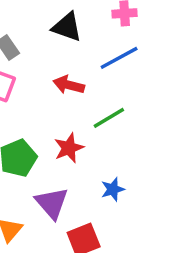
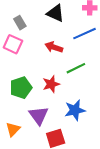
blue star: (113, 189) -> (75, 110), size x1.5

